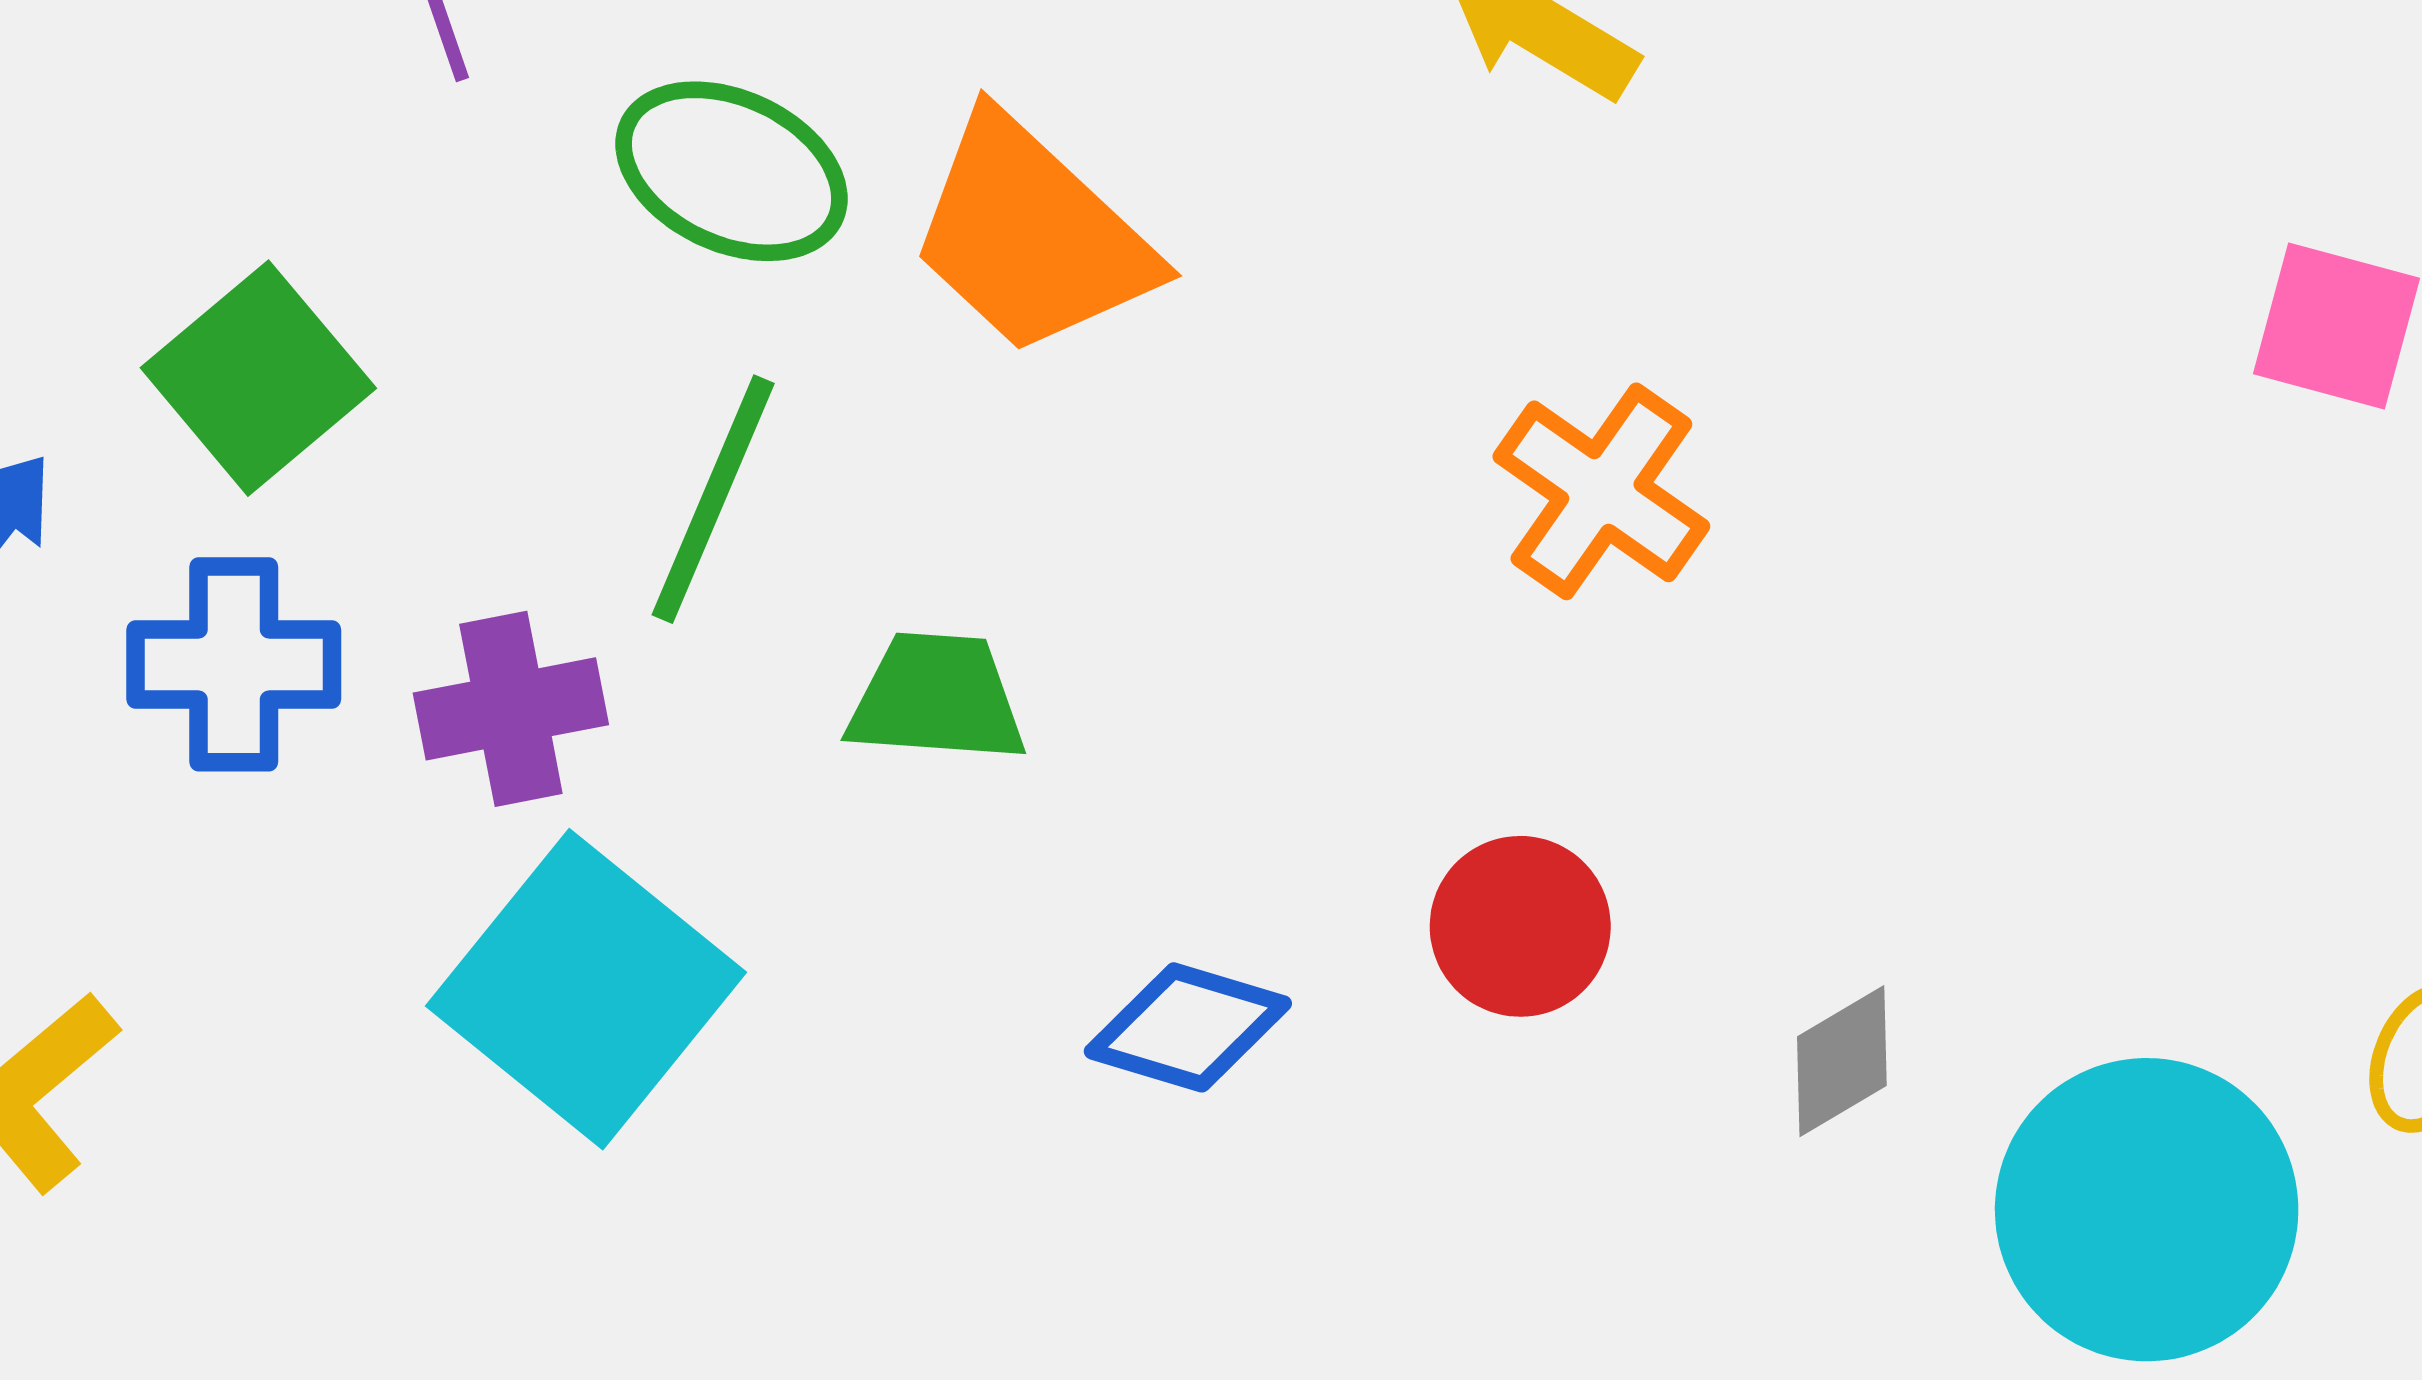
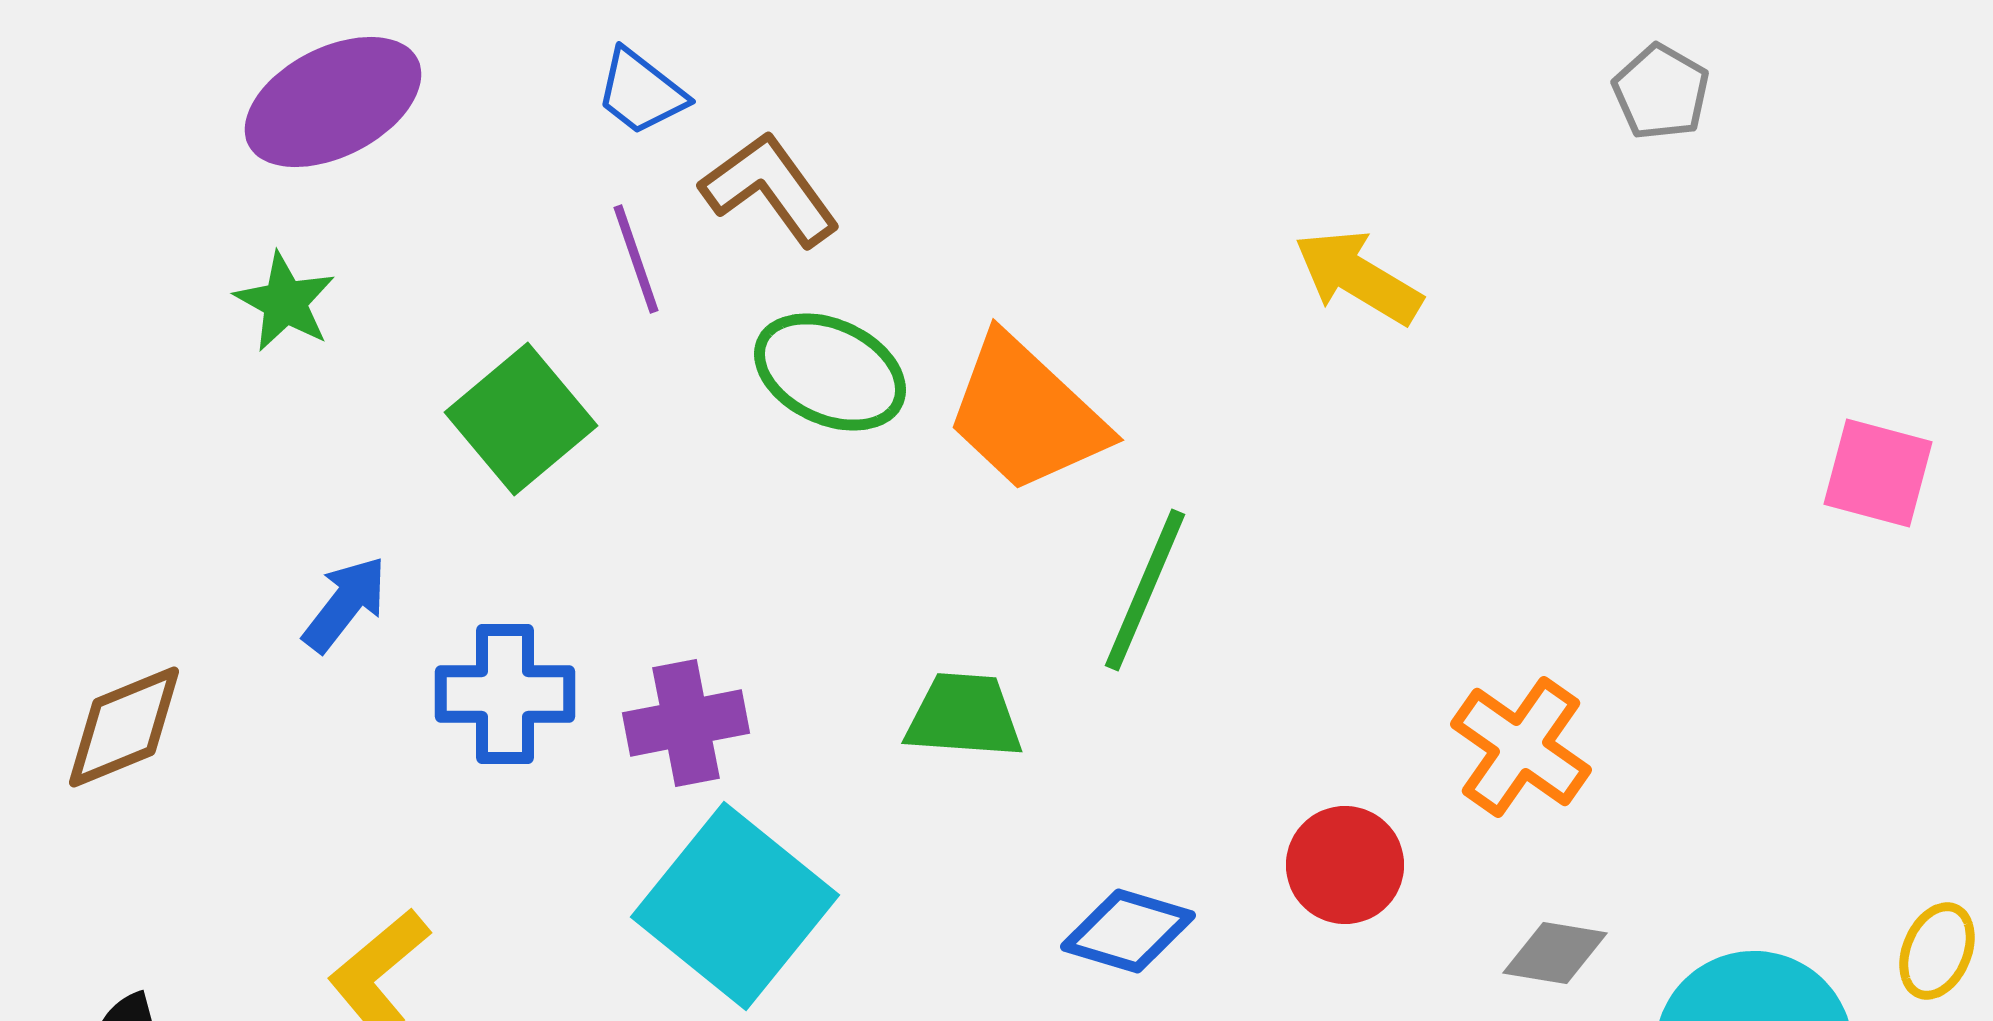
green square: (258, 378) -> (521, 419), moved
orange cross: (1601, 491) -> (1521, 747), moved
green line: (713, 499) -> (1145, 590), moved
gray diamond: (1842, 1061) -> (1555, 953), turned 40

